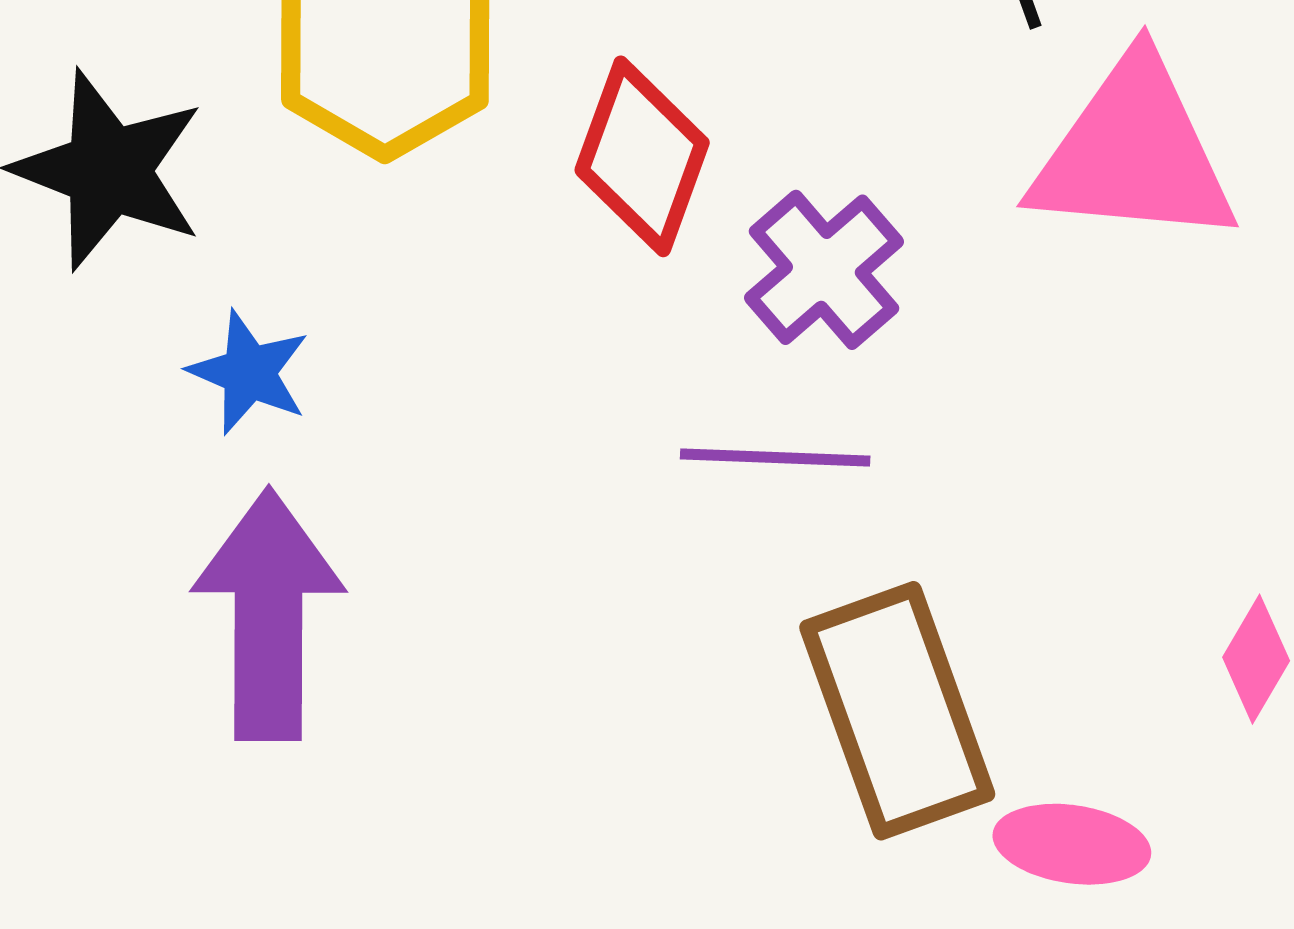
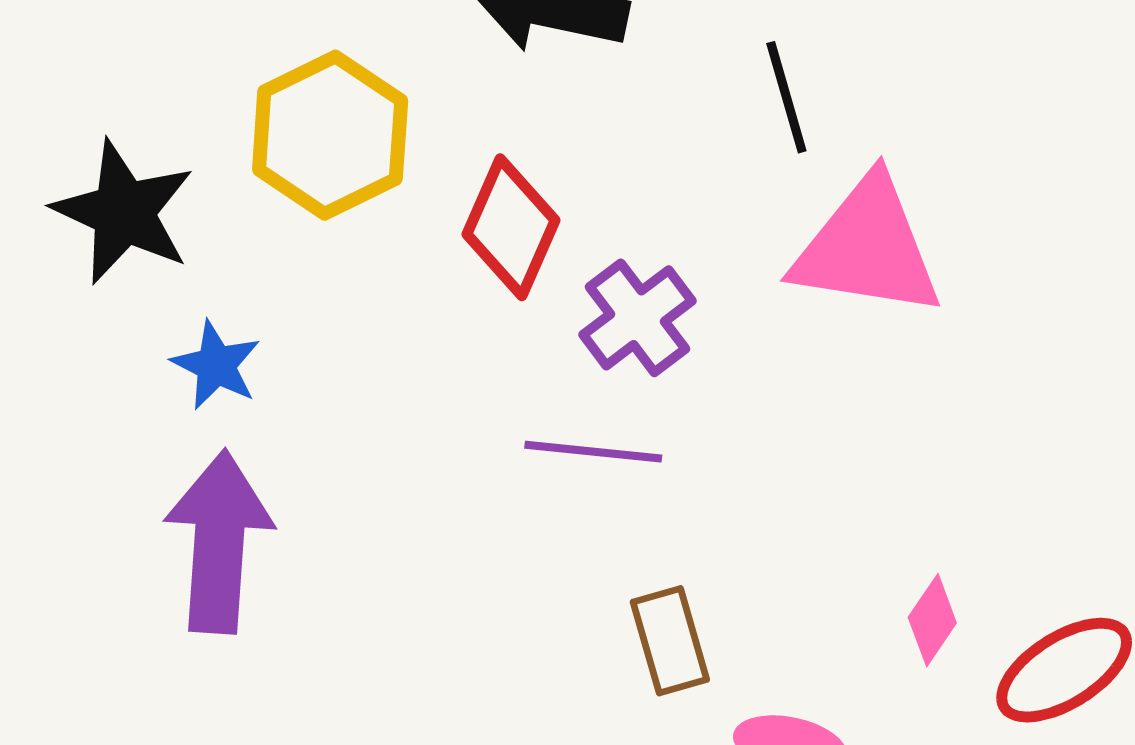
brown rectangle: (897, 711) -> (670, 641), size x0.6

